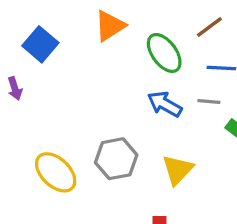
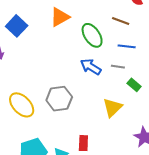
brown line: (209, 27) -> (121, 21), turned 54
yellow triangle: (178, 170) -> (113, 107), moved

